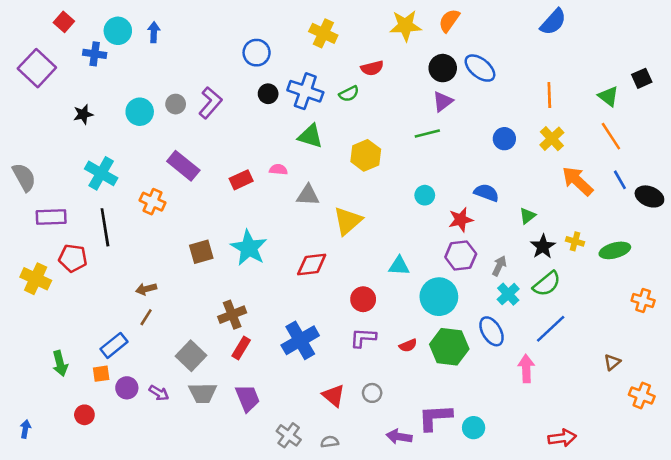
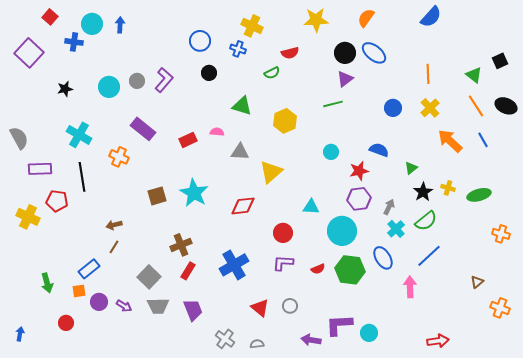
orange semicircle: (449, 21) -> (366, 18), moved
blue cross: (305, 91) -> (238, 49), moved, size x0.6
black ellipse: (649, 196) -> (506, 106), moved

